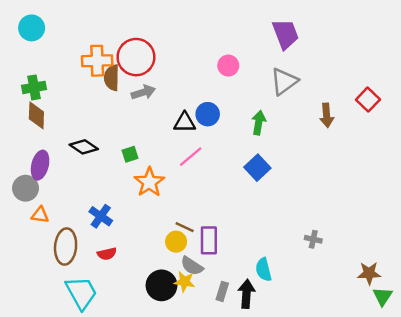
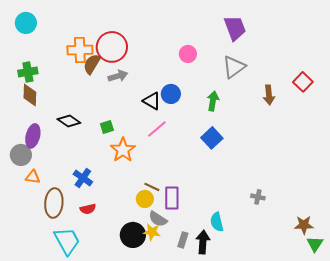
brown semicircle: (112, 78) -> (92, 64), turned 30
black triangle: (185, 123) -> (152, 101), turned 30

